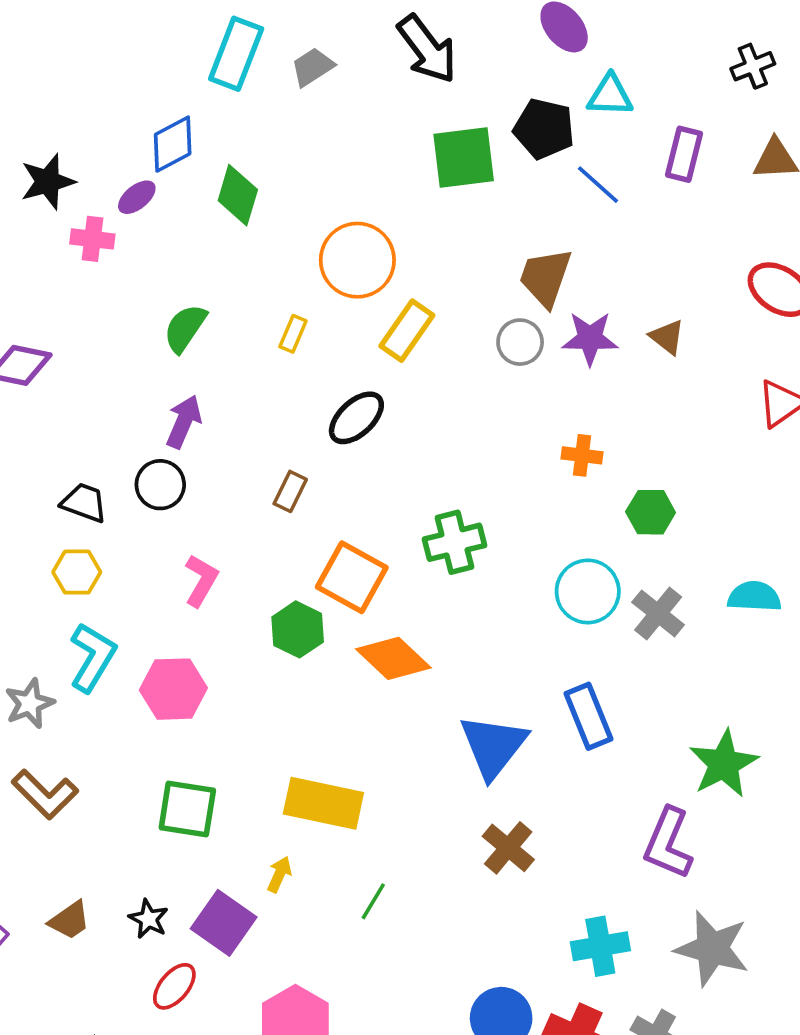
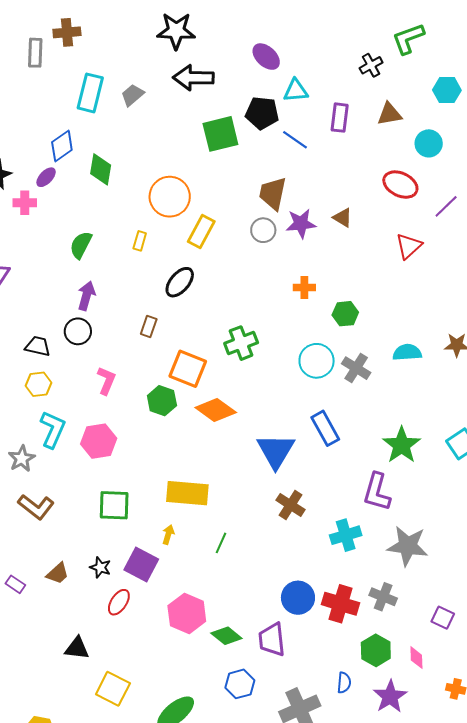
black arrow: (427, 49) -> (193, 78), turned 135
cyan cross: (600, 946) -> (346, 535), moved

